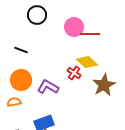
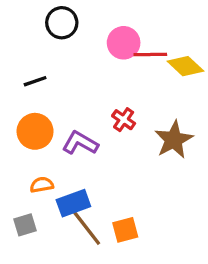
black line: (21, 50) -> (35, 81), turned -40
yellow diamond: (87, 62) -> (185, 66), moved
orange semicircle: (14, 102) -> (42, 185), moved

